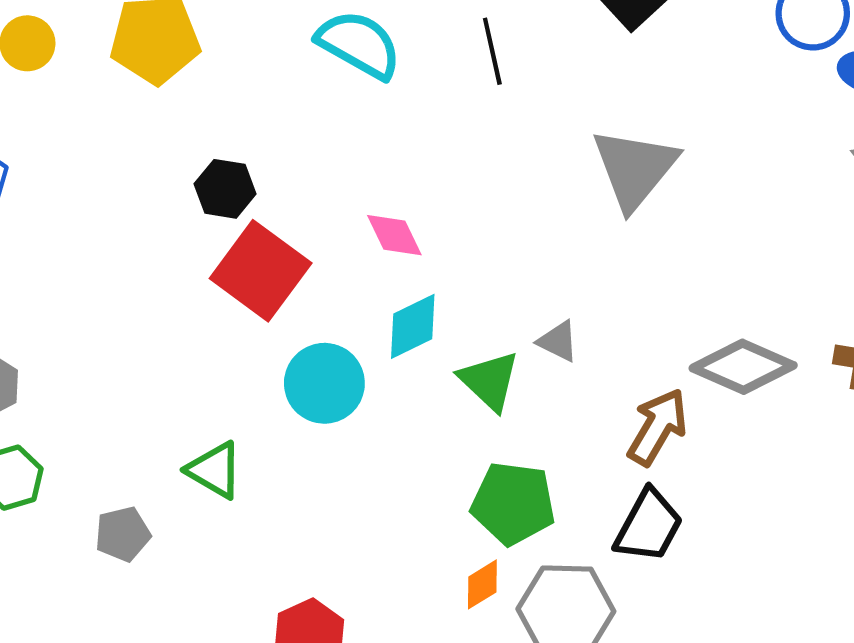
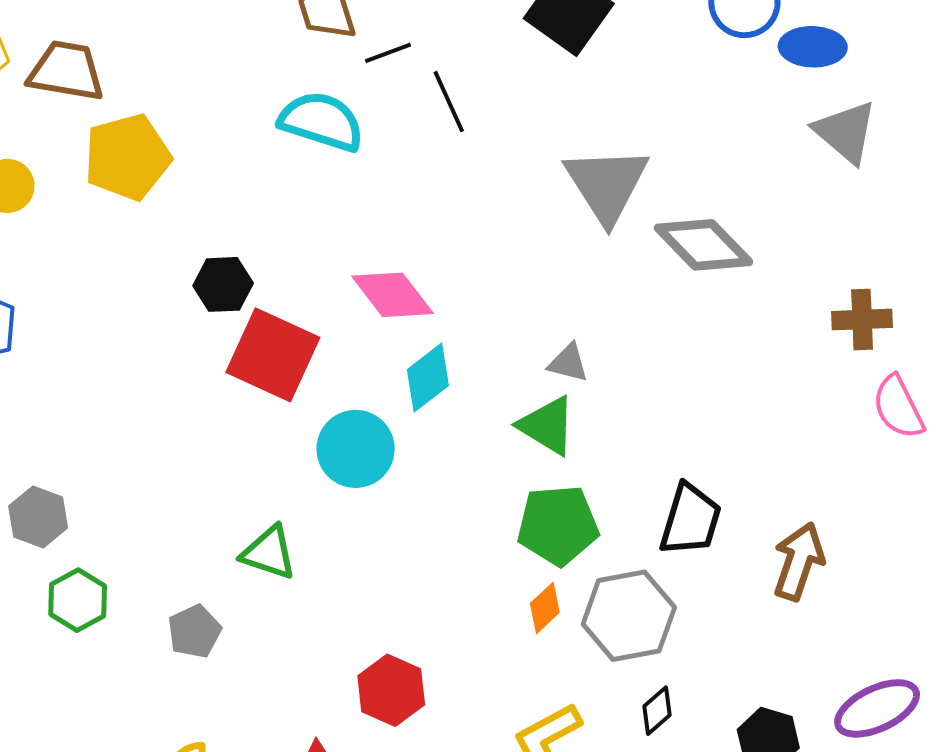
pink diamond: (394, 235) -> (392, 295), size x1.4
gray diamond: (743, 367) -> (703, 245), moved, turned 34
green triangle: (489, 381) -> (547, 426), moved
brown arrow: (658, 427) -> (799, 561), moved

